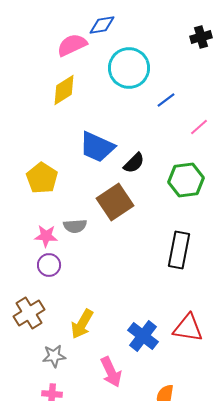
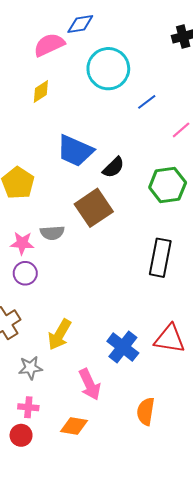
yellow diamond: (64, 90) -> (41, 92), size x0.7

